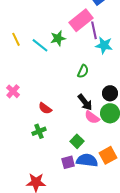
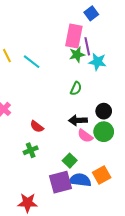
pink rectangle: (81, 20) -> (74, 36), turned -40
green star: (58, 38) -> (77, 55), moved
black arrow: (85, 102) -> (78, 120), turned 126
purple square: (68, 162) -> (60, 182), size x1.6

